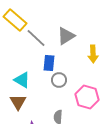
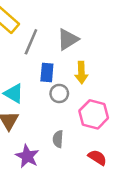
gray line: (36, 38) -> (31, 42), turned 70
yellow arrow: (93, 54) -> (81, 73), moved

